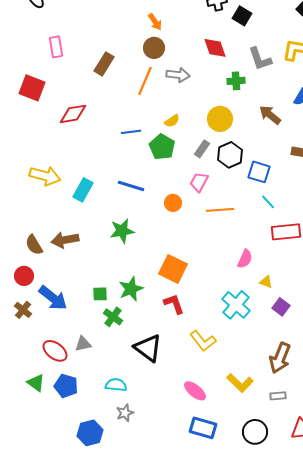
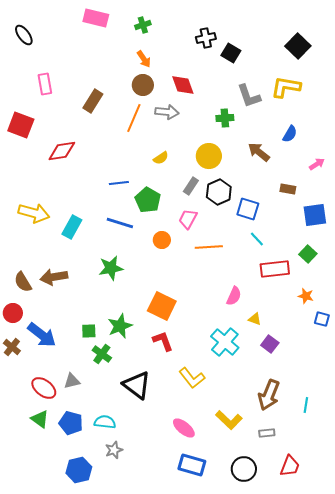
red diamond: (215, 48) -> (183, 85), moved
blue line: (131, 132) -> (119, 183), moved
green pentagon: (162, 147) -> (148, 200), moved
green triangle: (36, 383) -> (40, 419), moved
blue pentagon: (66, 386) -> (71, 423), moved

